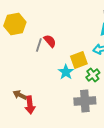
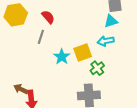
red semicircle: (50, 41) -> (48, 17), moved
cyan star: (66, 72) -> (62, 57), moved

